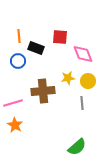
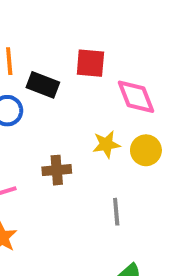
brown cross: (43, 91) -> (57, 170), size x0.6
gray line: (82, 103) -> (116, 212), moved

